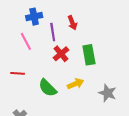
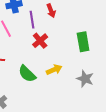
green rectangle: (89, 55) -> (83, 42), moved

